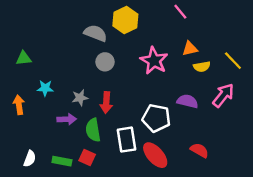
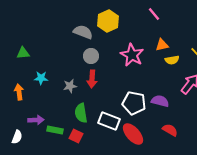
purple semicircle: (187, 101) -> (160, 101), moved
red arrow: (106, 102) -> (92, 79), moved
purple arrow: (67, 119) -> (36, 120), moved
white rectangle: (127, 140) -> (109, 121), turned -60
white semicircle: (30, 159) -> (17, 137), moved
green rectangle: (62, 161) -> (55, 130), moved

